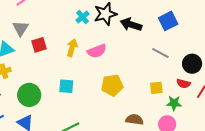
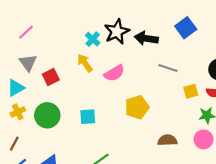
yellow arrow: (72, 48) -> (85, 63), moved, turned -42
gray line: (160, 53) -> (168, 68), moved
yellow square: (156, 88) -> (191, 91), moved
green circle: (29, 95) -> (47, 115), moved

